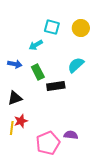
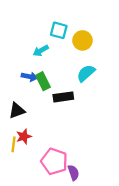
yellow circle: (81, 28) -> (82, 40), moved
blue arrow: (15, 64) -> (29, 77), moved
purple semicircle: (71, 135) -> (73, 173), moved, turned 64
pink pentagon: (48, 143) -> (54, 161), turned -30

